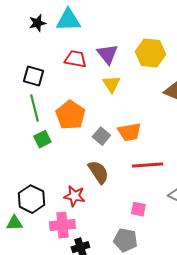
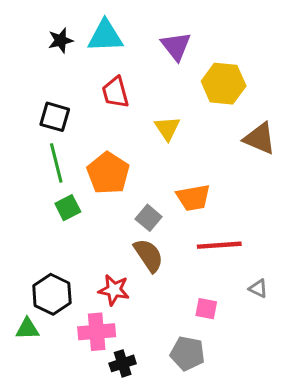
purple triangle: (107, 54) -> (176, 46), moved
red trapezoid: (75, 59) -> (115, 92), turned -115
gray square: (101, 136) -> (149, 218), moved

